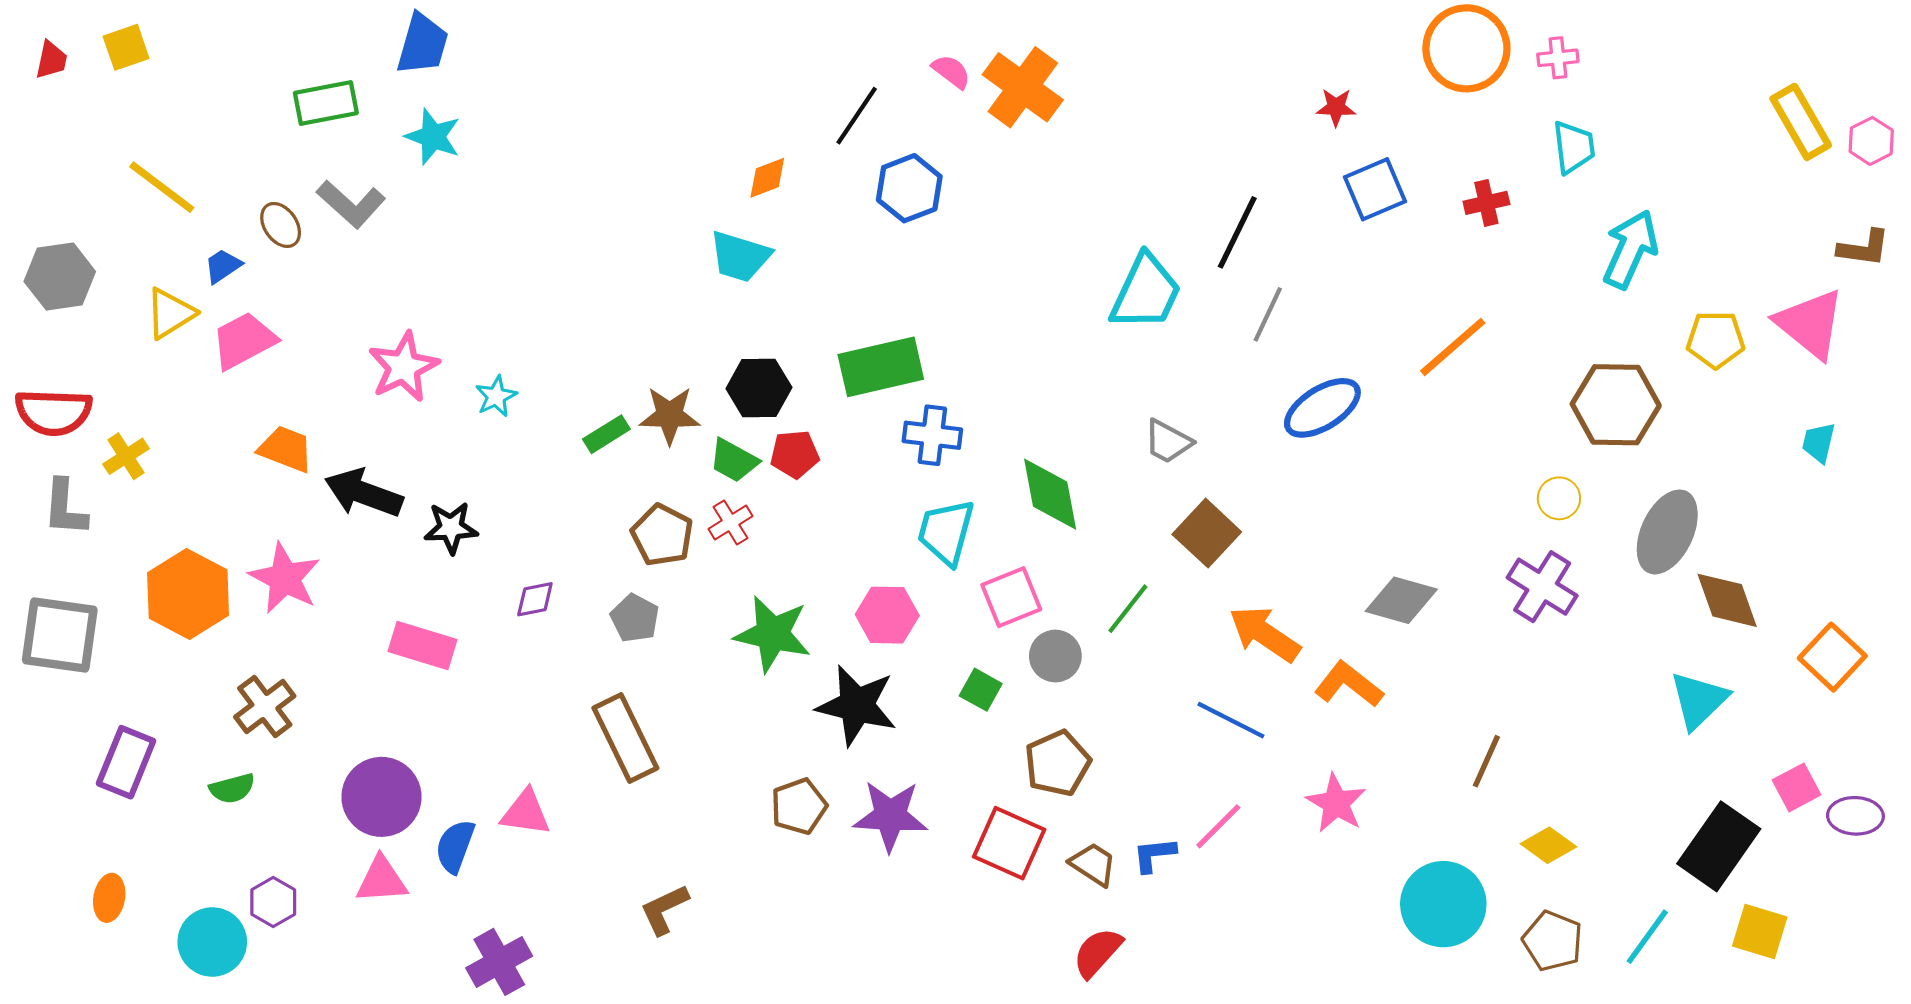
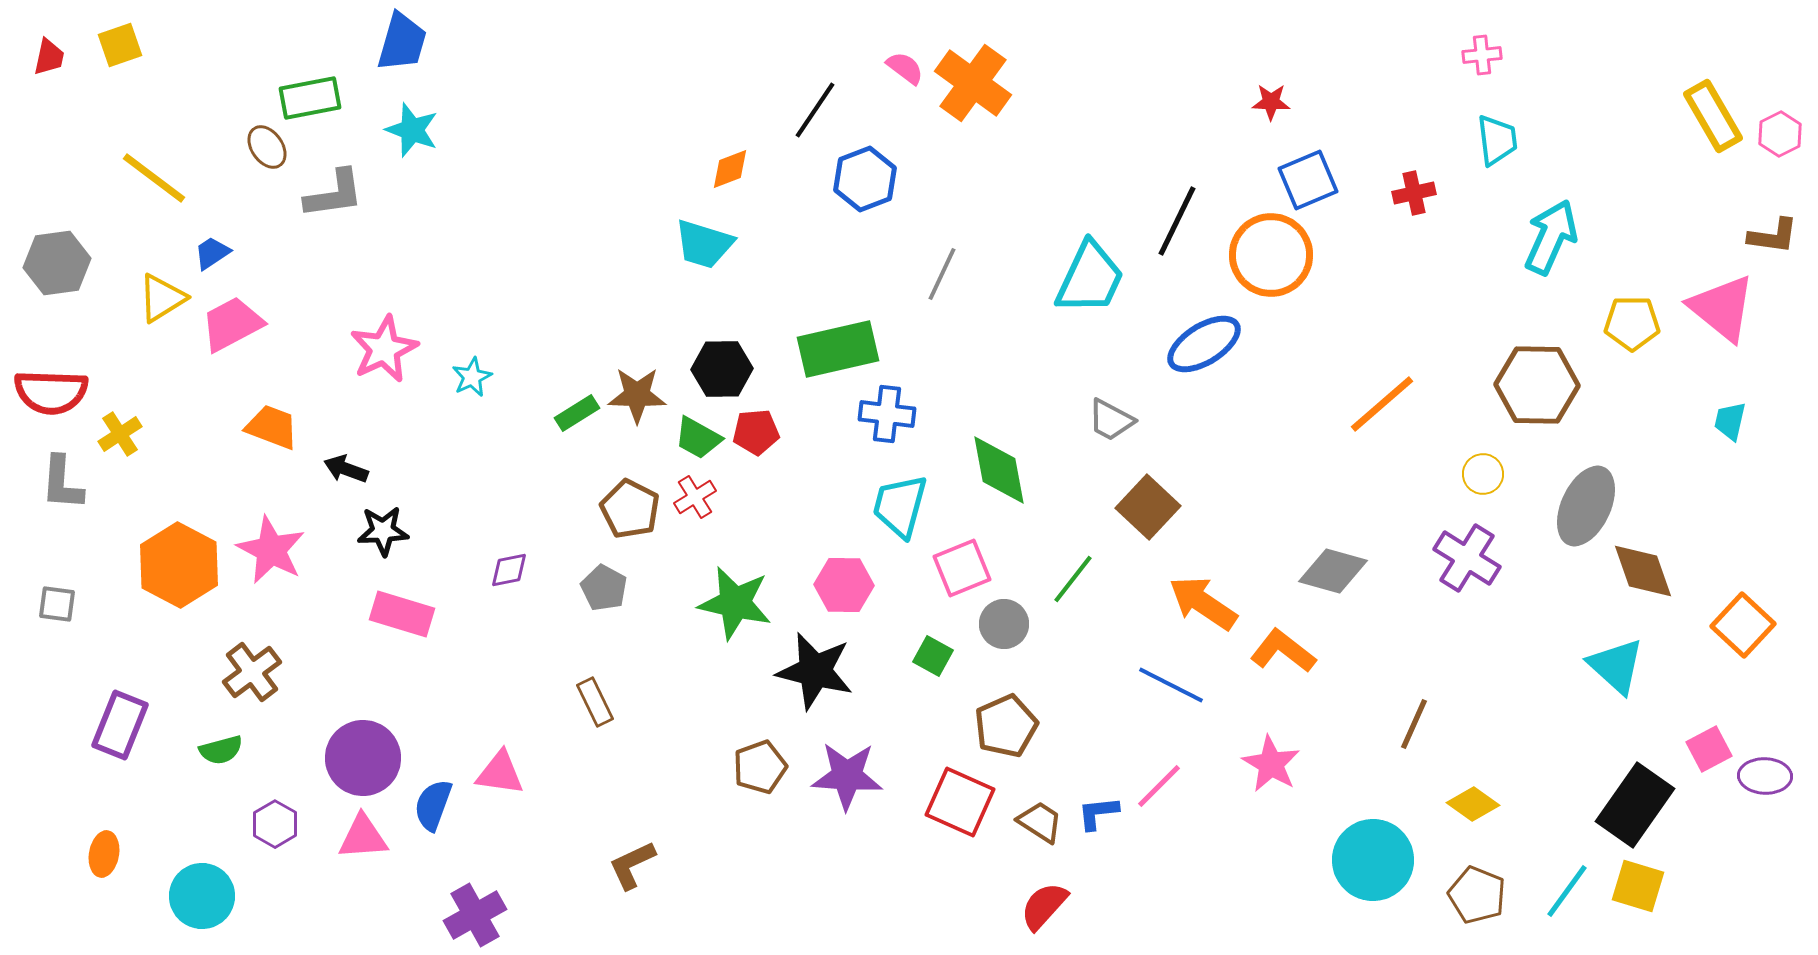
orange circle: (1466, 48) -> (1271, 255), moved
gray L-shape: (351, 204) -> (334, 194), turned -50
brown ellipse: (281, 225) -> (267, 147), moved
gray line: (1268, 314) -> (942, 274), moved
orange line: (1453, 347) -> (1382, 404), moved
blue ellipse: (1322, 408) -> (1204, 344), moved
black arrow: (364, 493) -> (346, 469), size x0.6
black star: (451, 528) -> (383, 531), moved
gray square: (60, 635) -> (57, 604), size x0.5
cyan triangle: (1699, 700) -> (1616, 666), turned -34
brown rectangle: (625, 738) -> (595, 702), size x0.6
purple hexagon: (273, 902) -> (275, 824), moved
yellow square: (1760, 931) -> (1638, 886), moved

